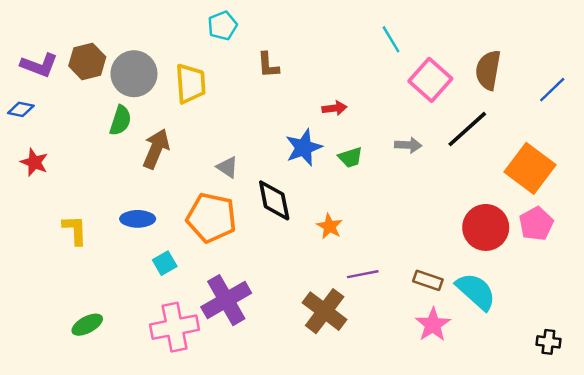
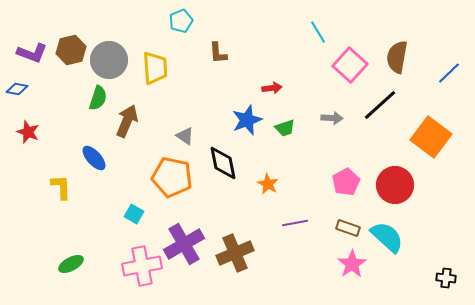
blue ellipse: (138, 219) -> (94, 158), moved, turned 48
pink pentagon: (536, 224) -> (346, 182), moved
cyan square: (165, 263) -> (134, 214), turned -30
brown cross: (325, 311) -> (235, 253), moved, turned 30

